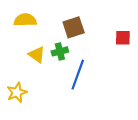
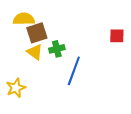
brown square: (74, 27) -> (37, 33), moved

